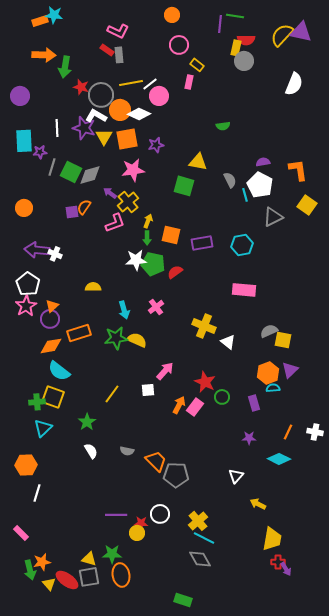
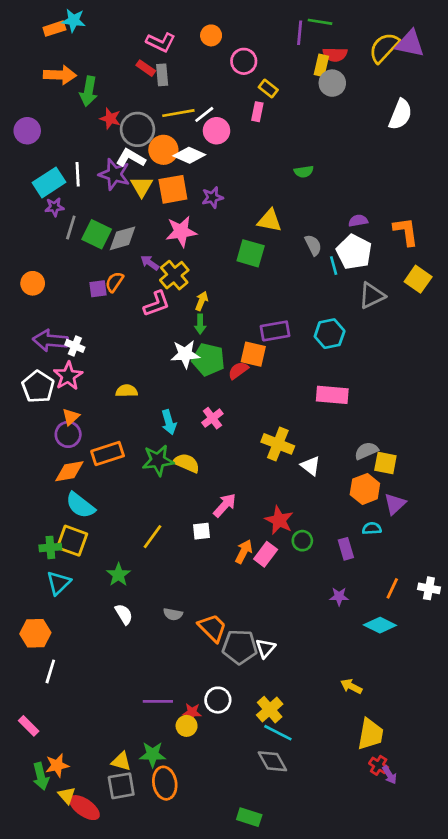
orange circle: (172, 15) -> (211, 35), moved
cyan rectangle: (24, 141) -> (49, 182), moved, turned 60
orange square: (171, 235) -> (253, 354), moved
pink star: (26, 306) -> (68, 376), moved
orange hexagon: (268, 373) -> (365, 489), moved
white triangle: (236, 476) -> (266, 648), moved
red cross: (278, 562) -> (379, 765), turned 32
red ellipse: (67, 580) -> (84, 808), moved

